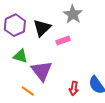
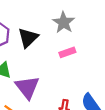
pink rectangle: (63, 41) -> (67, 52), moved

